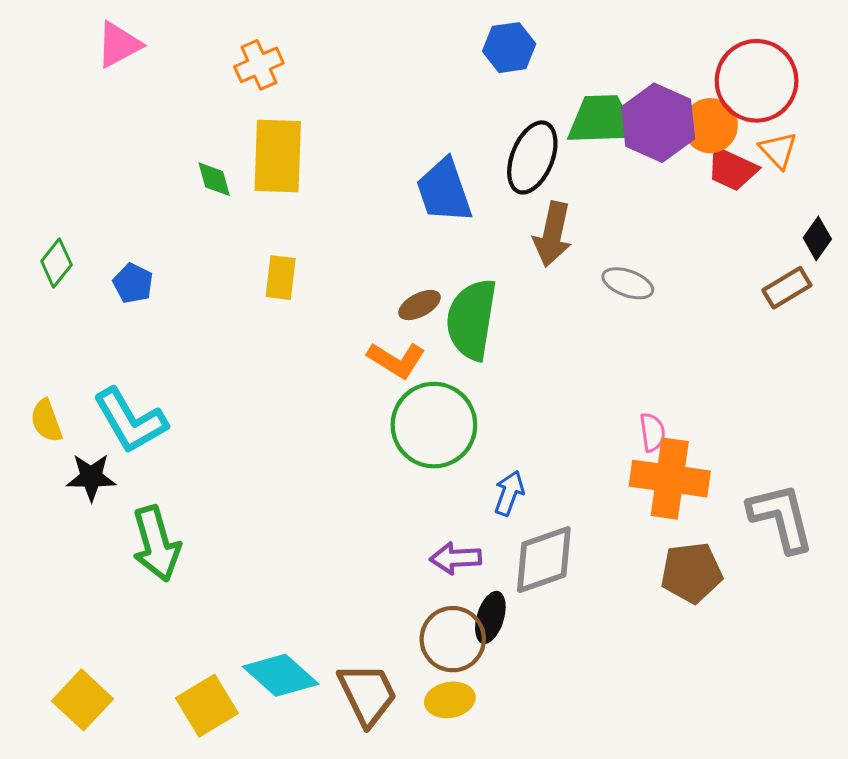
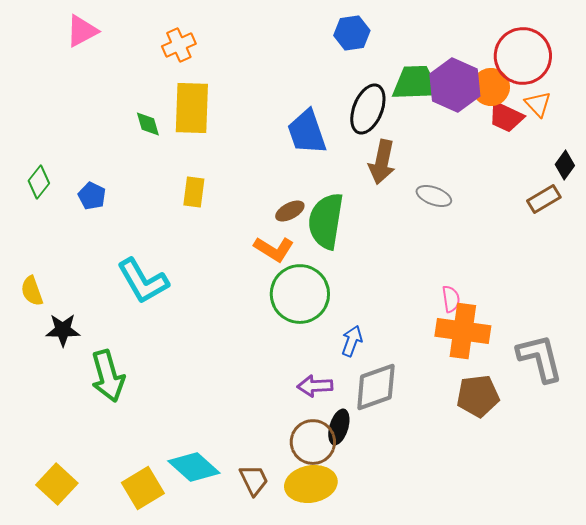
cyan L-shape: (130, 421) -> (143, 281), moved
brown trapezoid: (367, 694) -> (254, 480), size x0.7
yellow ellipse: (450, 700) -> (311, 484), size x1.5

